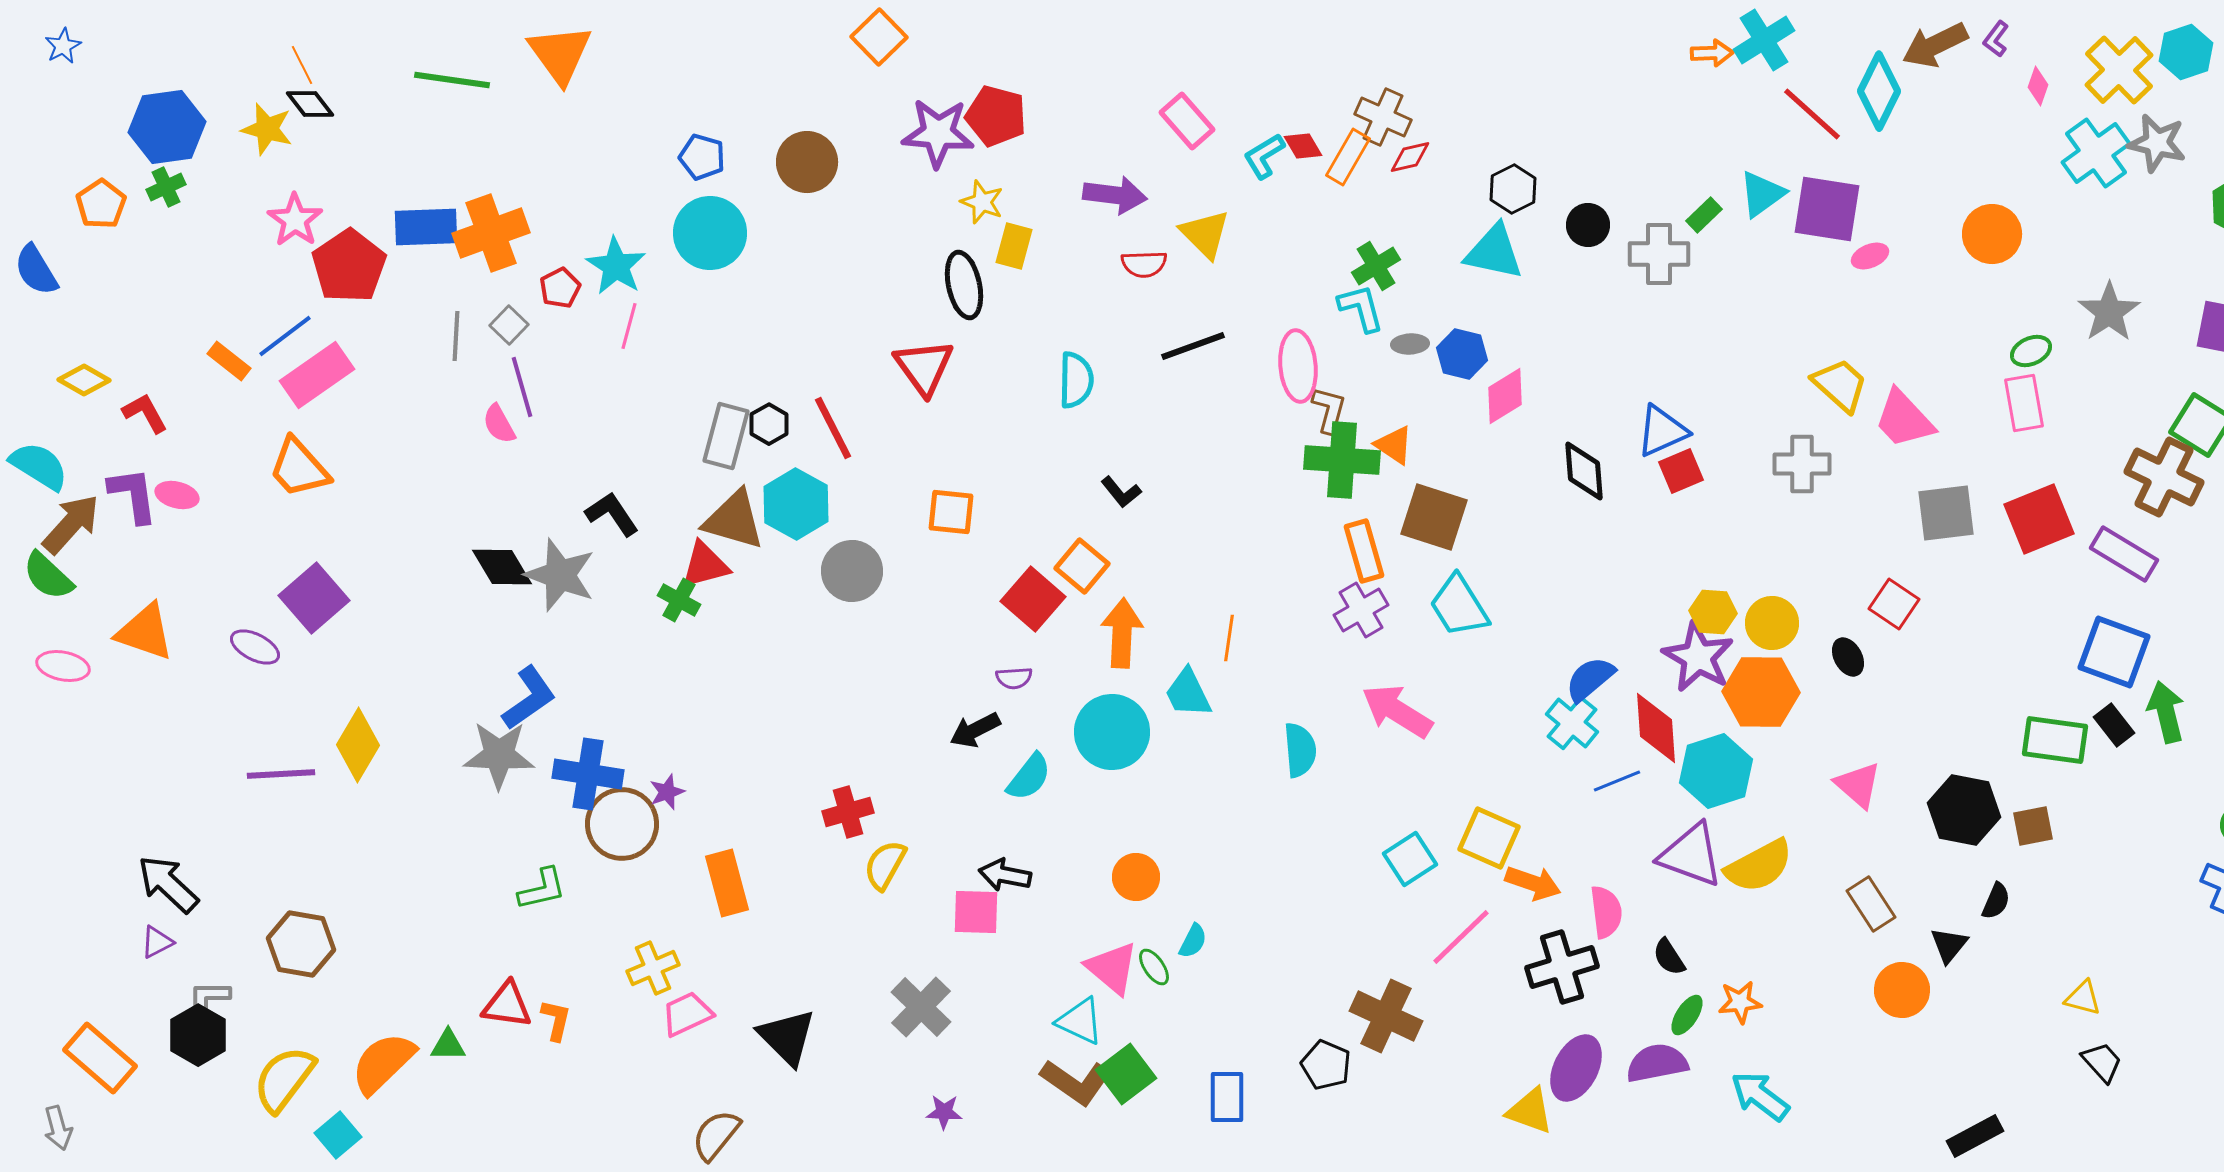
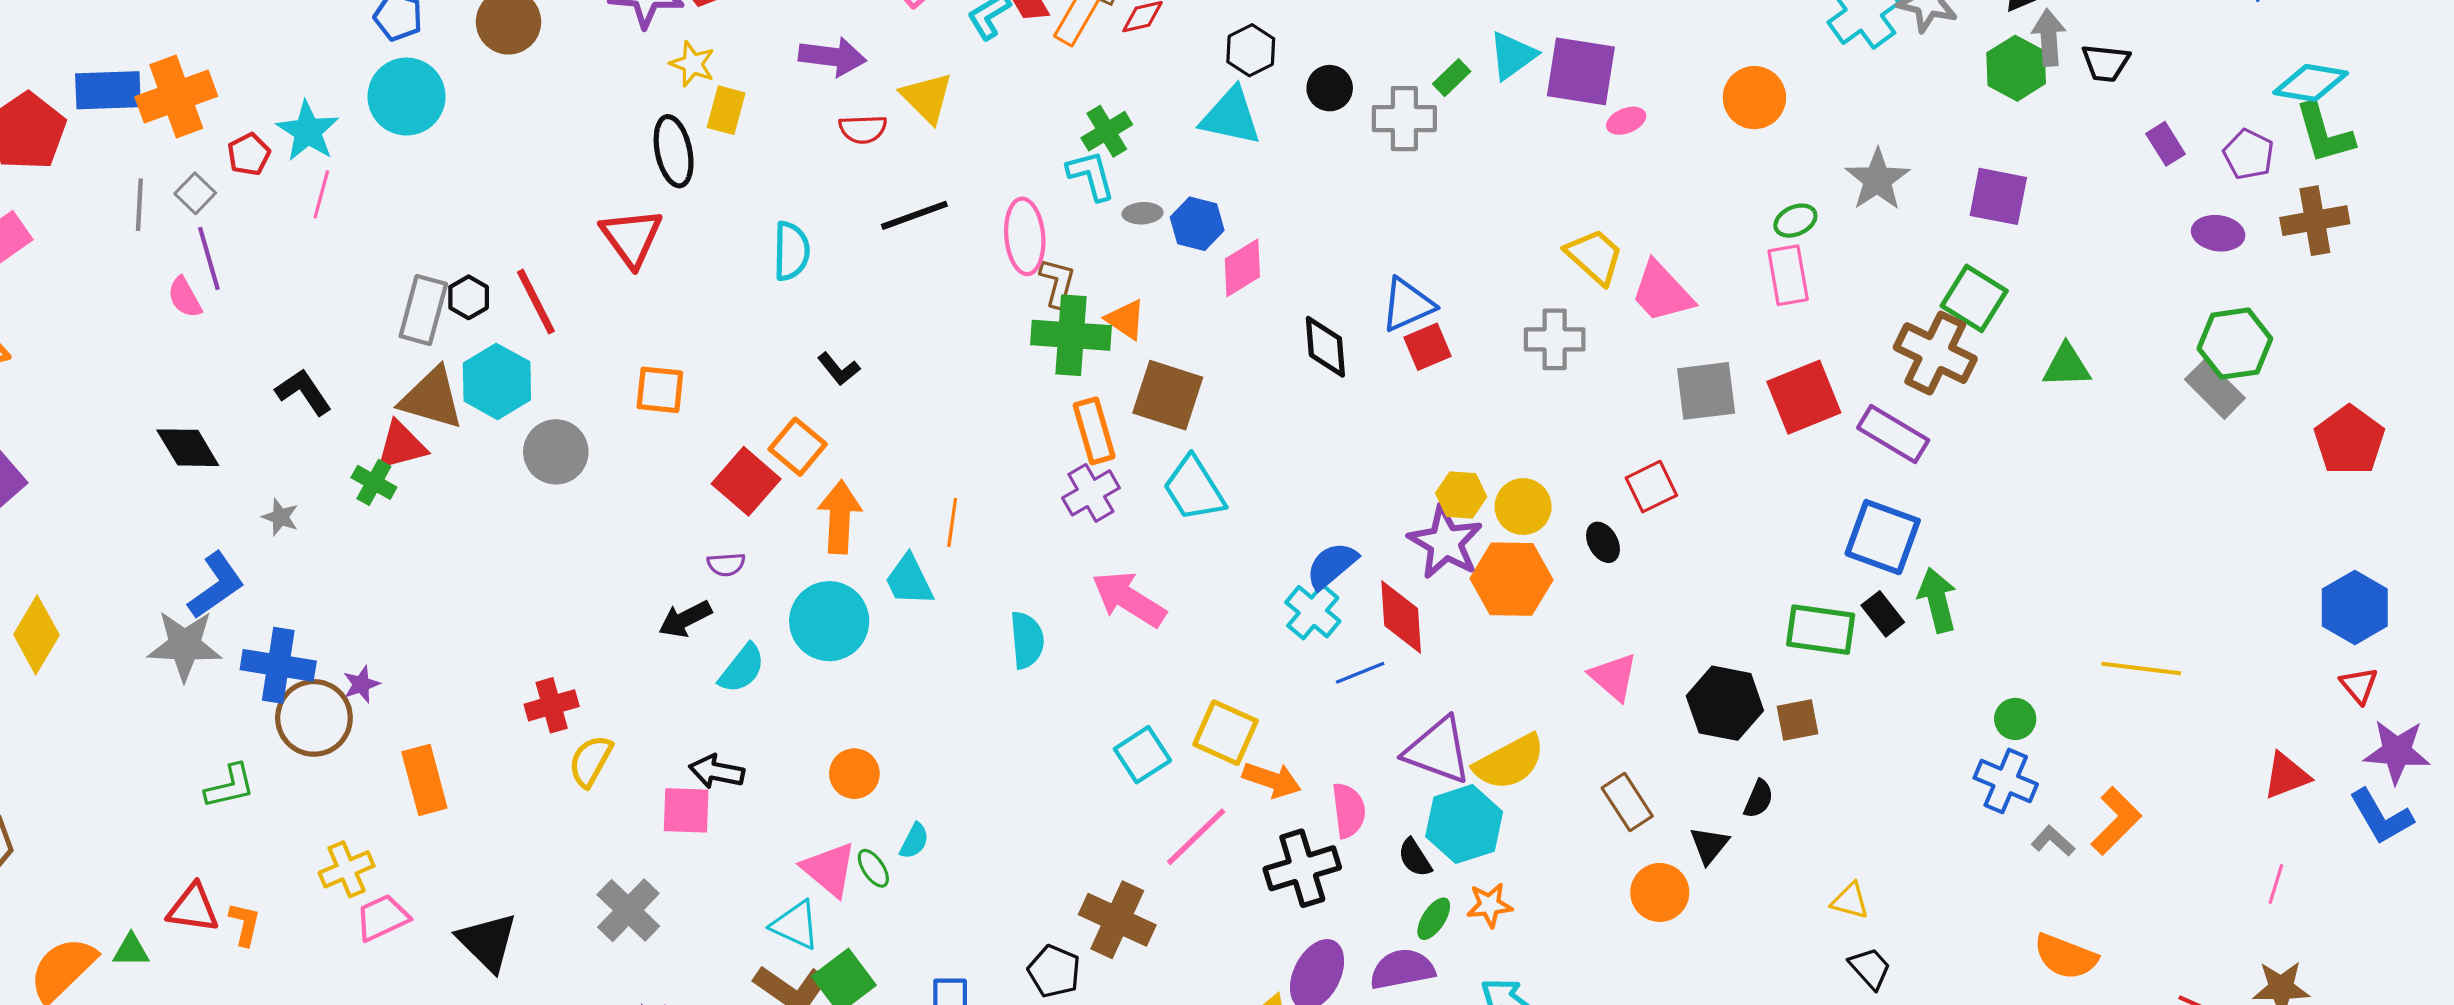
gray star: (560, 575) -> (280, 517), moved, size x0.5
red square: (1894, 604) -> (1651, 487), turned 30
cyan hexagon: (1716, 771) -> (1464, 824), moved

